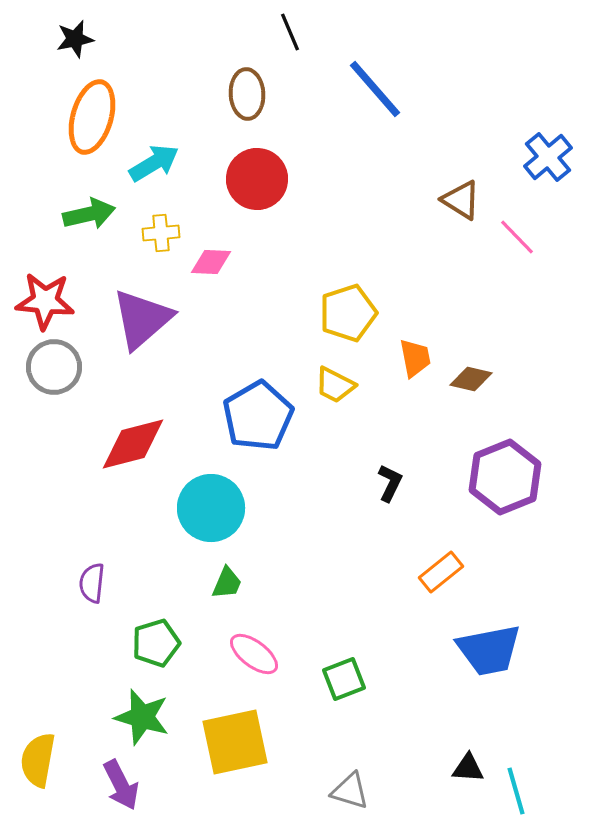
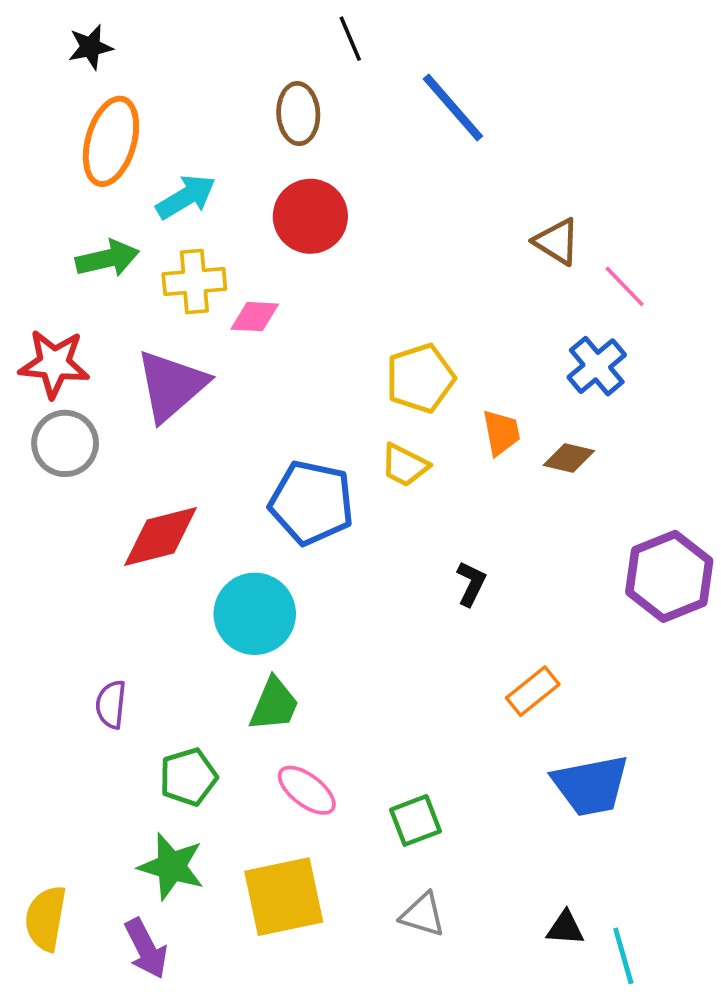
blue cross: (548, 157) -> (597, 366), moved
yellow cross: (161, 233) -> (194, 282), size x1.4
blue pentagon: (258, 416) -> (312, 503), turned -30
purple hexagon: (505, 477) -> (669, 576), moved
green trapezoid: (227, 583) -> (274, 704), size x1.4
gray triangle: (350, 791) -> (423, 915), moved

